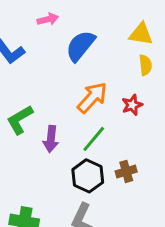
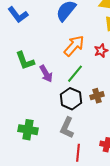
green L-shape: (20, 120) -> (25, 61), turned -80
purple arrow: (51, 139) -> (46, 74), turned -36

